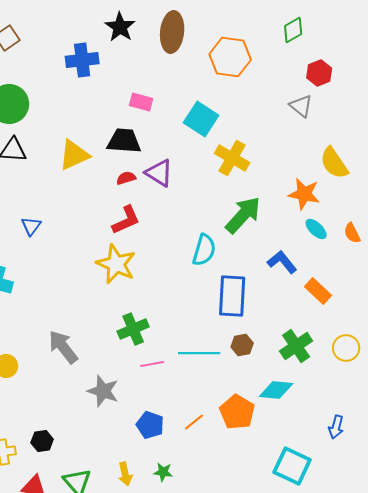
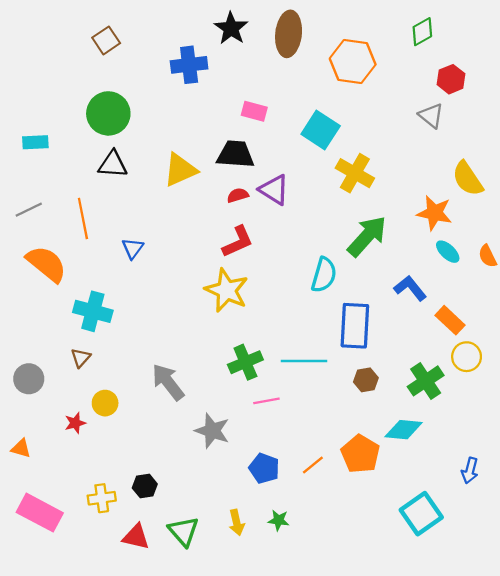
yellow circle: (346, 348) -> (467, 357), moved
cyan line: (199, 353) -> (304, 361), moved
cyan square: (292, 466) -> (421, 514), turned 30

